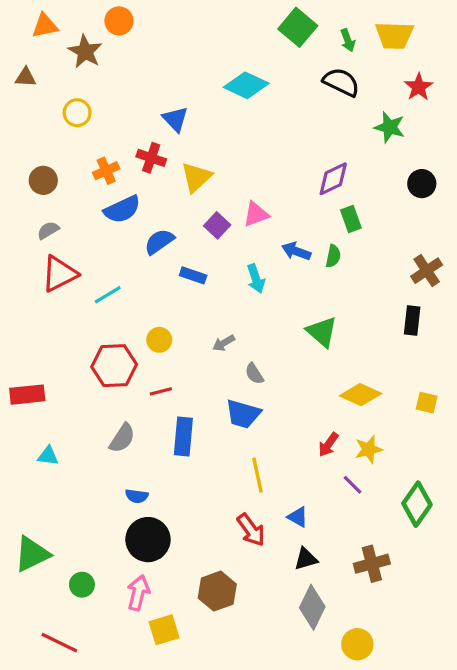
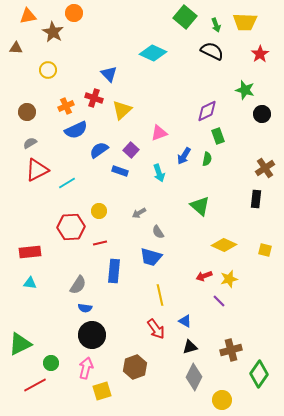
green star: (390, 127) -> (245, 90), moved
purple square: (217, 225) -> (131, 150), moved
blue arrow: (296, 251) -> (184, 156), turned -78
red rectangle: (27, 395) -> (30, 252), moved
gray semicircle: (122, 438) -> (78, 285), moved
red arrow: (328, 445) -> (204, 276), turned 35
green diamond: (417, 504) -> (259, 374), moved
red line: (59, 643) -> (35, 385), moved, turned -55

